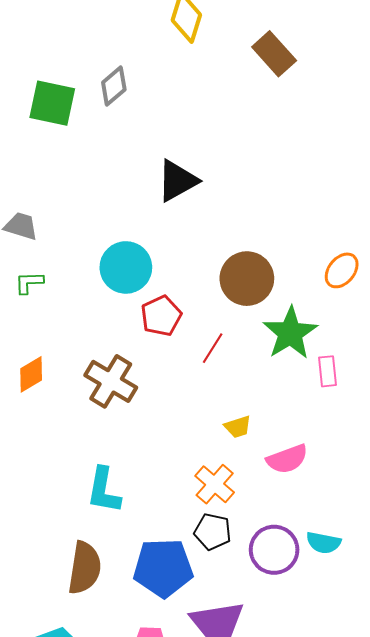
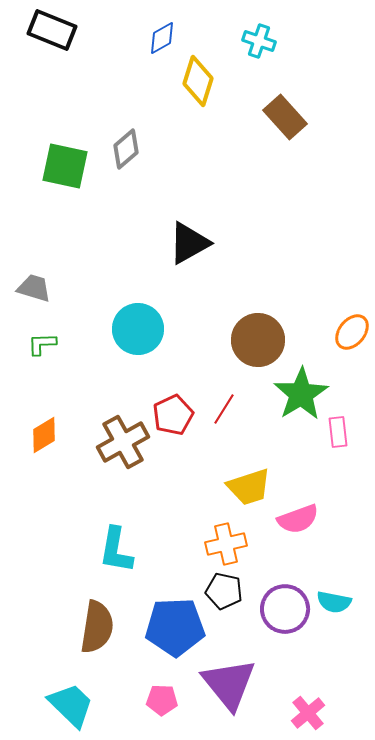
red pentagon: (161, 316) -> (173, 415), moved
brown cross: (111, 381) -> (123, 442), turned 30
yellow trapezoid: (238, 427) -> (249, 487), size x1.6
orange cross: (215, 484) -> (226, 544), turned 36

